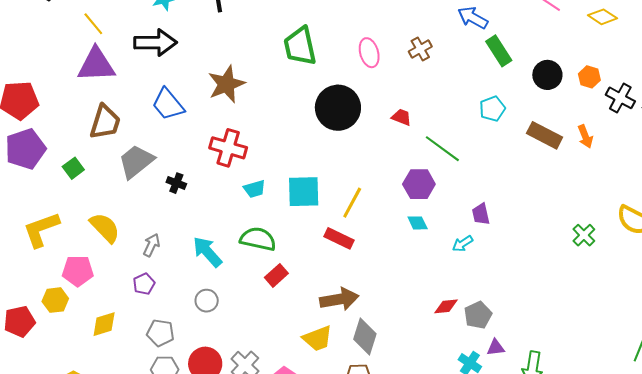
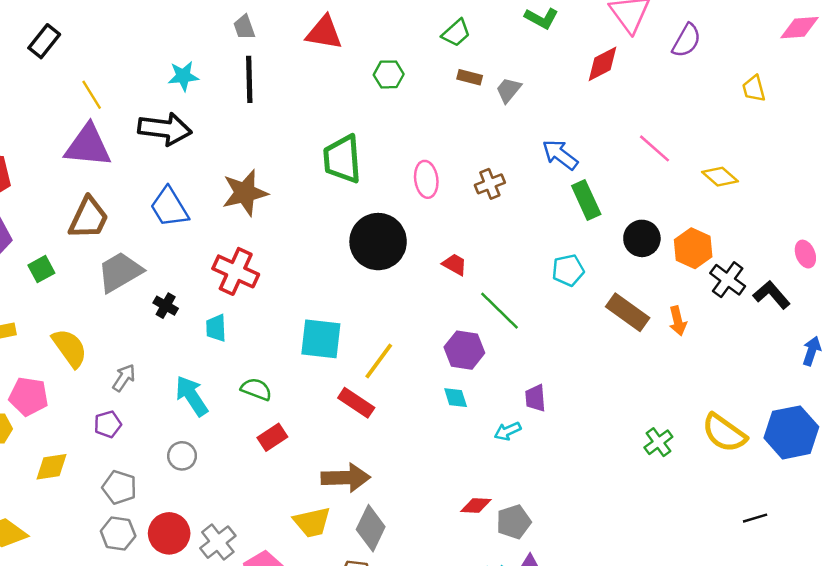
orange hexagon: (589, 77) -> (693, 248), size x1.4
cyan trapezoid: (254, 189) -> (216, 328), moved, turned 95
green semicircle: (258, 239) -> (256, 389), size x0.7

